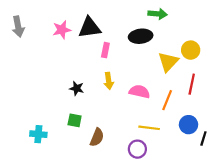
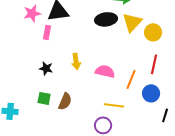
pink rectangle: (105, 50) -> (47, 32), moved
yellow triangle: (168, 62) -> (132, 22), moved
blue circle: (189, 125) -> (151, 93), moved
brown semicircle: (97, 137) -> (65, 101), moved

